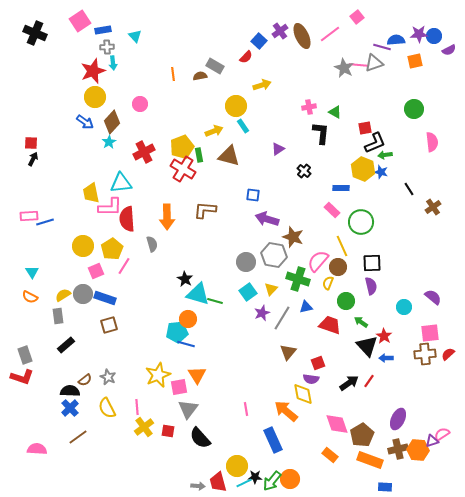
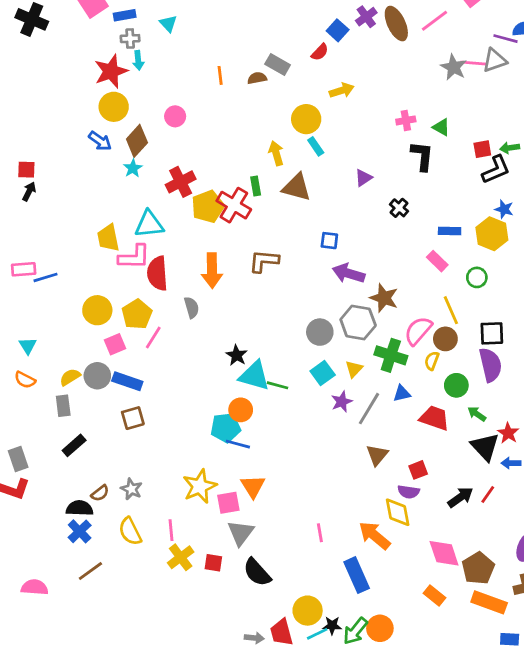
yellow arrow: (214, 131) -> (276, 153), turned -84
yellow pentagon: (182, 147) -> (208, 206), moved
green arrow: (385, 155) -> (510, 148), moved
yellow hexagon: (363, 169) -> (492, 234), moved
green circle: (361, 222) -> (477, 277), size x0.6
purple semicircle: (371, 286) -> (490, 365), size x1.4

